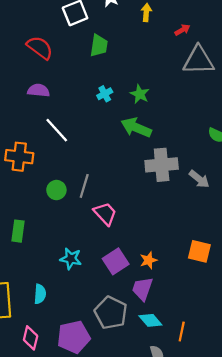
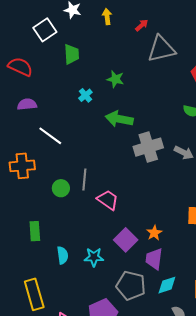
green star: (140, 94) -> (115, 79), moved
cyan star: (71, 259) -> (94, 257), moved
cyan semicircle: (40, 294) -> (63, 255), moved
cyan diamond: (150, 320) -> (167, 285), turned -55

